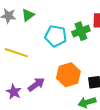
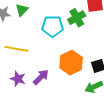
purple star: (14, 92) -> (18, 79), moved

